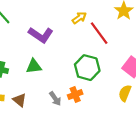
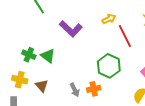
green triangle: (34, 66) -> (48, 56), moved, turned 35

